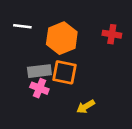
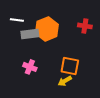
gray rectangle: (39, 71) -> (30, 34), moved
orange square: (64, 72) -> (70, 66), moved

